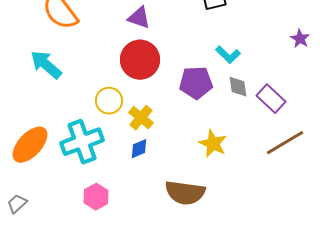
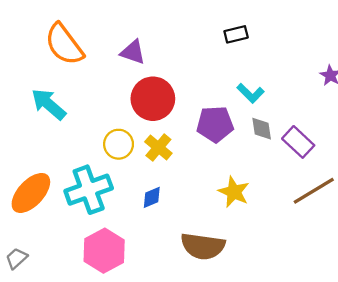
purple triangle: (139, 18) -> (133, 52), moved
yellow cross: (141, 118) -> (158, 147), moved
pink hexagon: (96, 197) -> (104, 251), size x1.5

